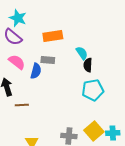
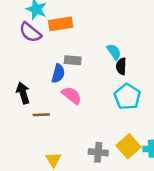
orange rectangle: (53, 36) -> (61, 24), moved
pink semicircle: (17, 62) -> (72, 95), moved
cyan pentagon: (93, 90) -> (127, 97), turned -30

